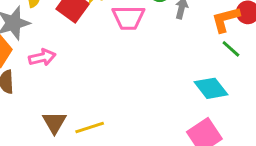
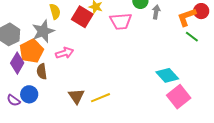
cyan diamond: (211, 88) -> (167, 75), moved

